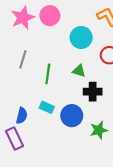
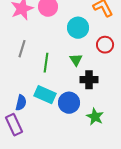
green triangle: (79, 71) -> (76, 60), turned 40
cyan rectangle: (47, 107) -> (45, 95), size x1.5
green star: (99, 130) -> (95, 117), turned -30

